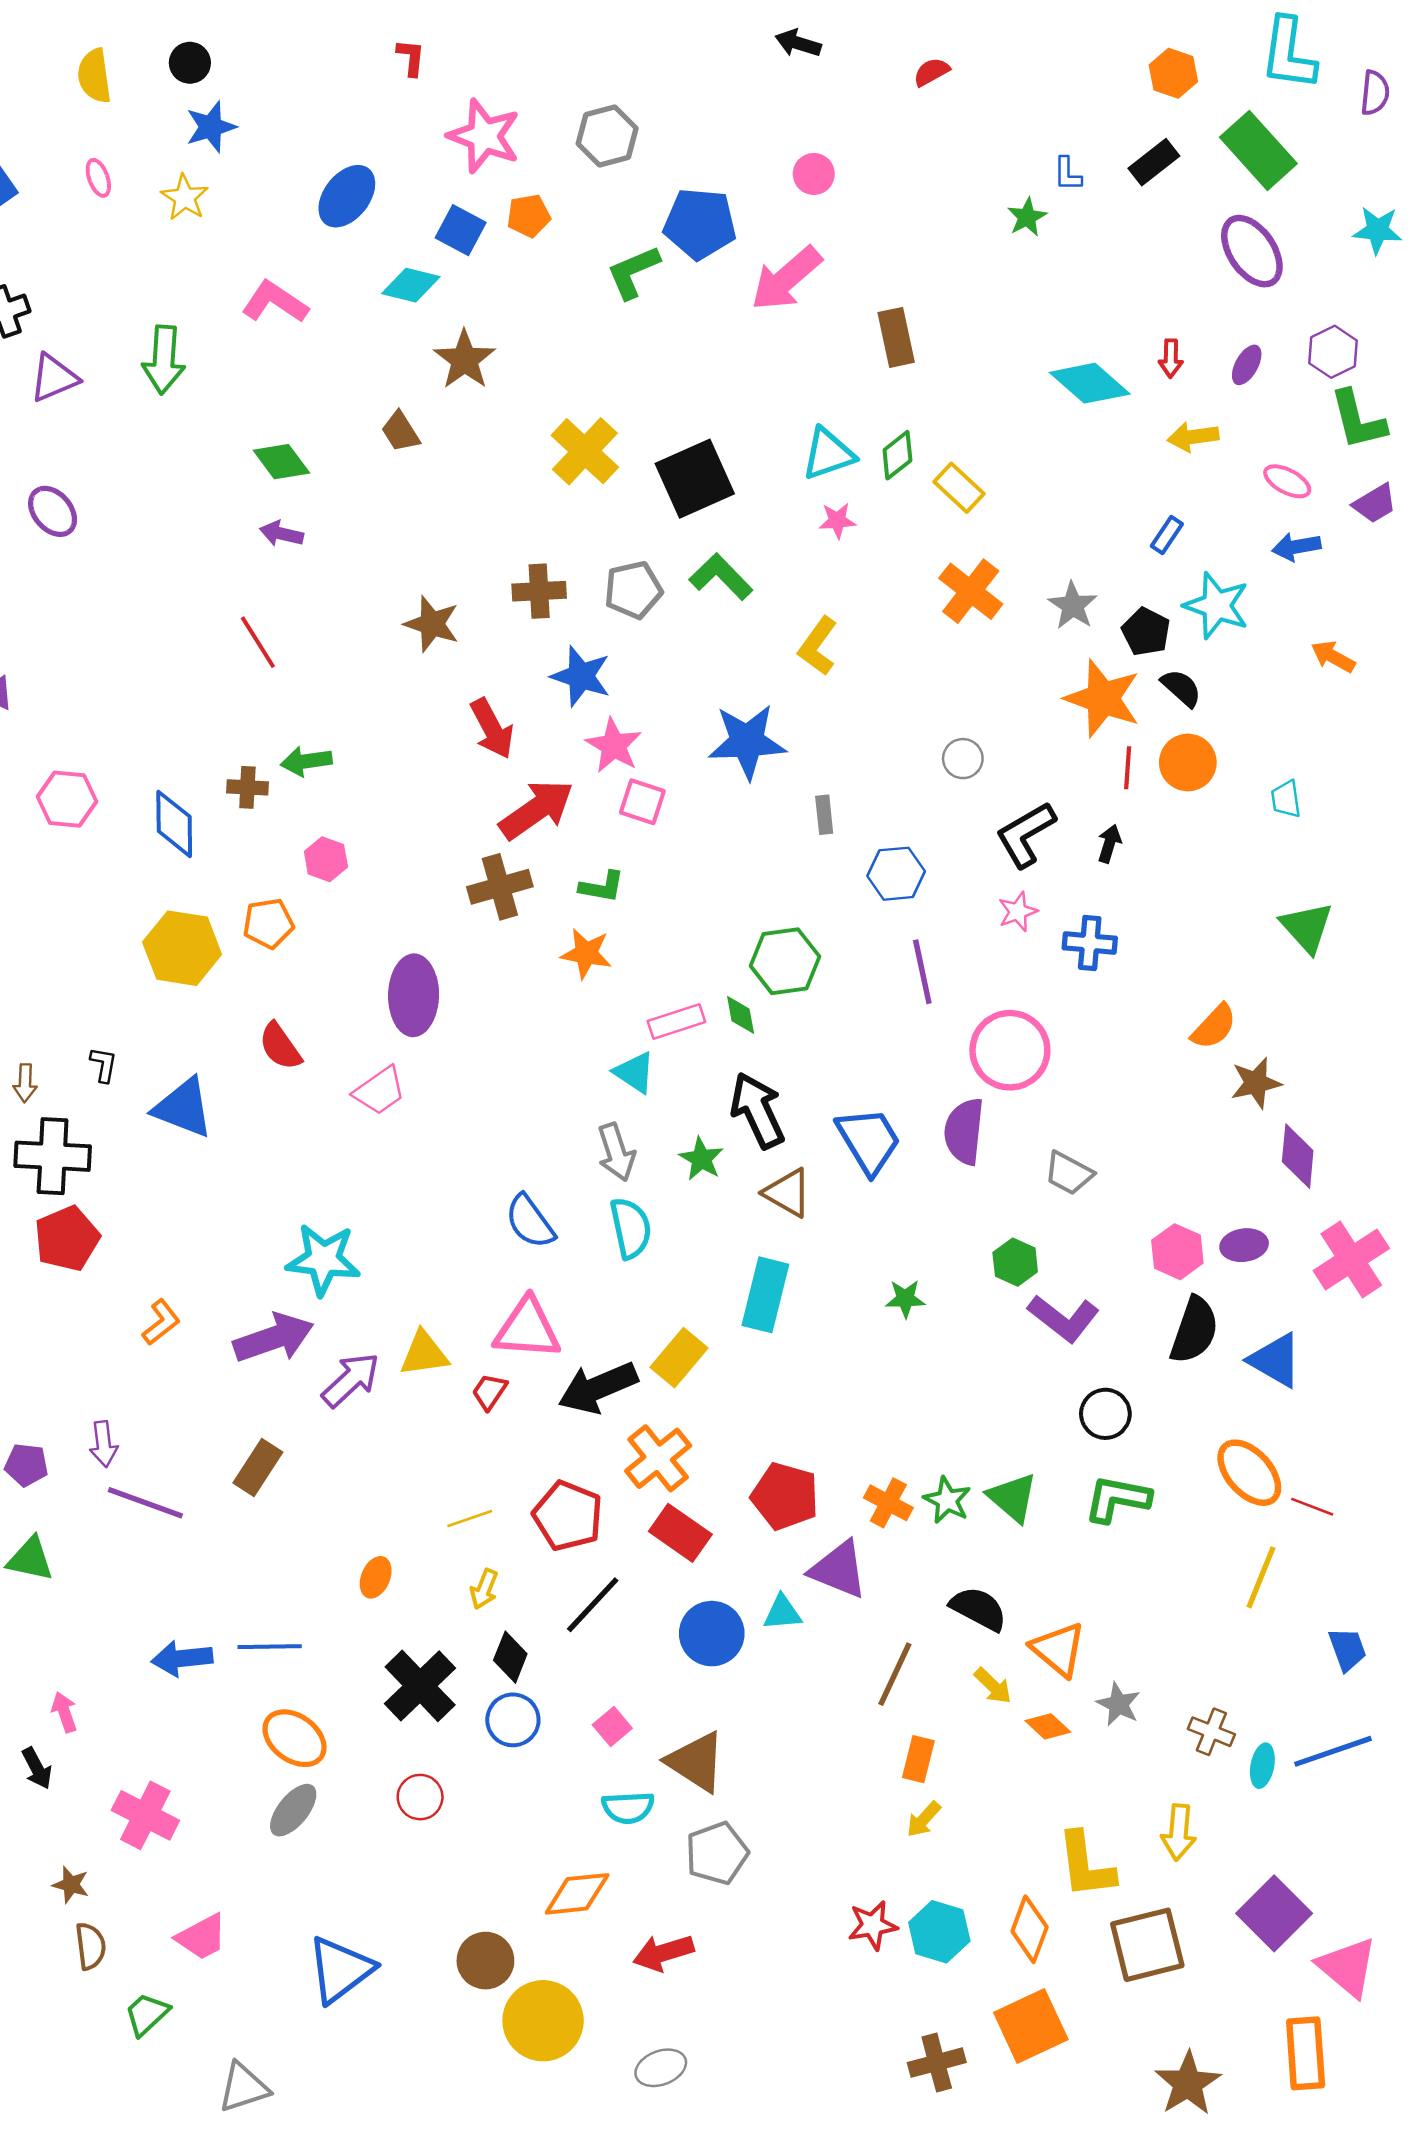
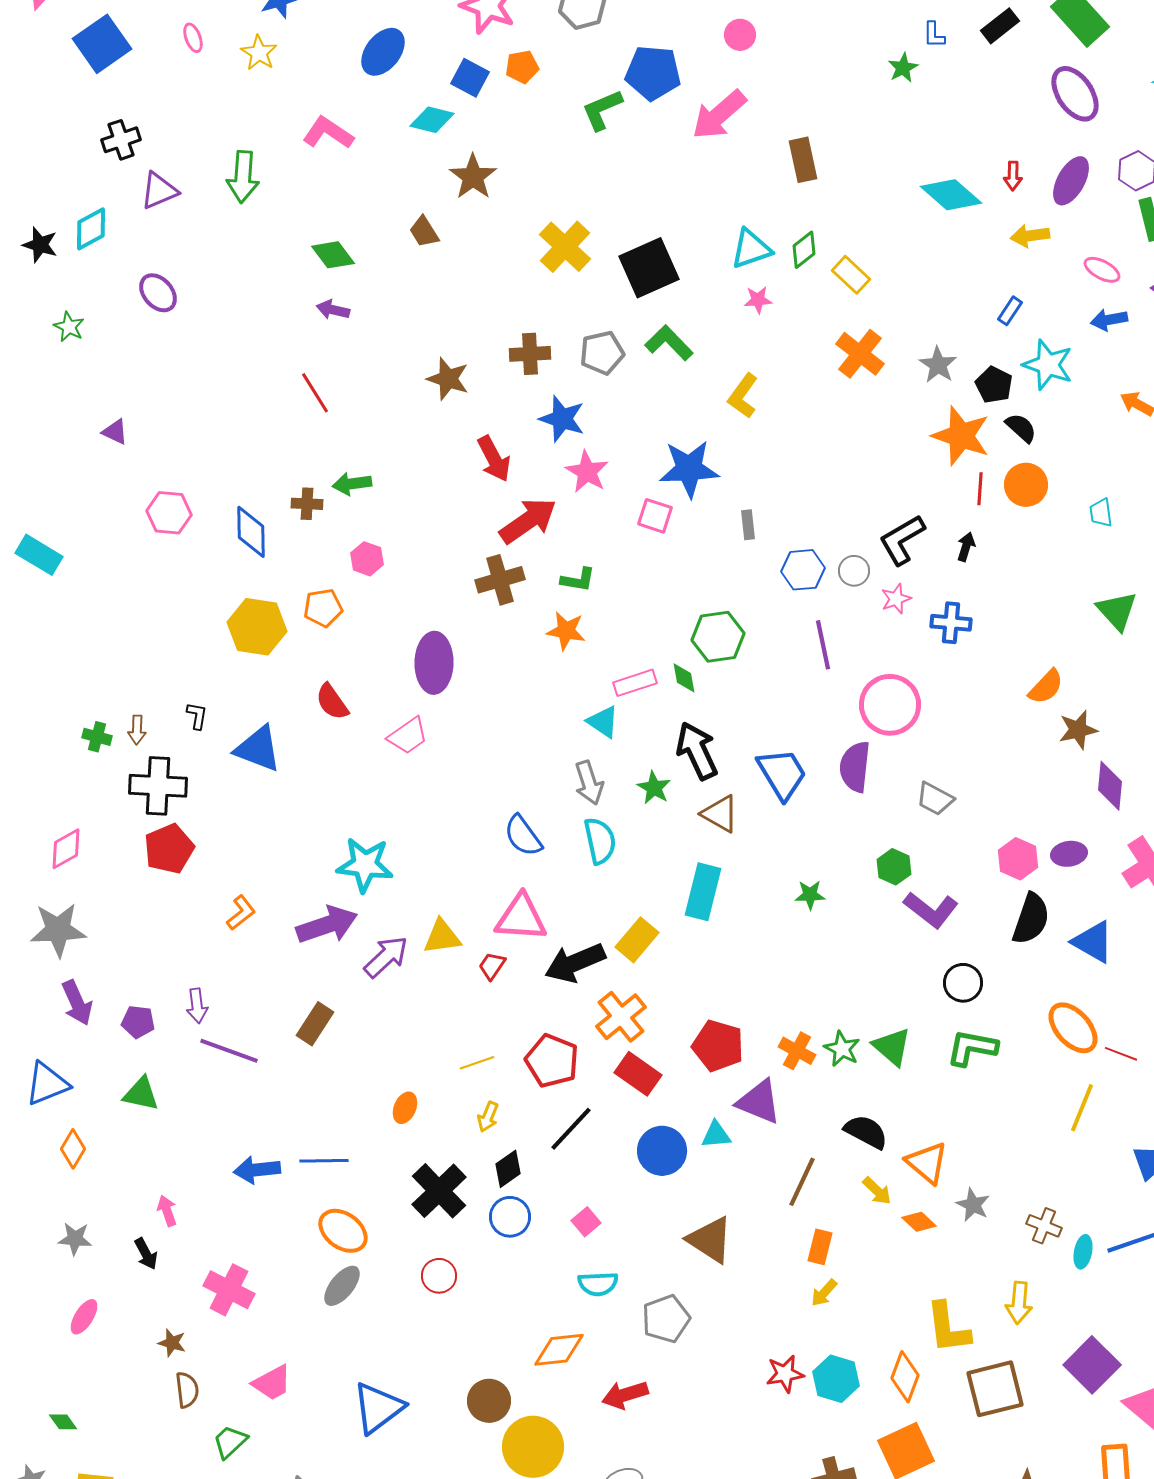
purple ellipse: (1247, 365) -> (1071, 181), size x1.6
gray circle: (963, 759) -> (854, 571), moved
pink square: (642, 802) -> (655, 516), moved
black diamond: (510, 1657) -> (508, 1169), turned 33
brown triangle: (696, 1762) -> (710, 1240), moved

